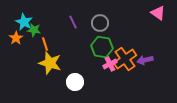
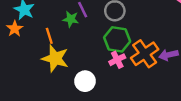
green star: (34, 30) -> (71, 19), moved
pink cross: (110, 64) -> (117, 60), moved

